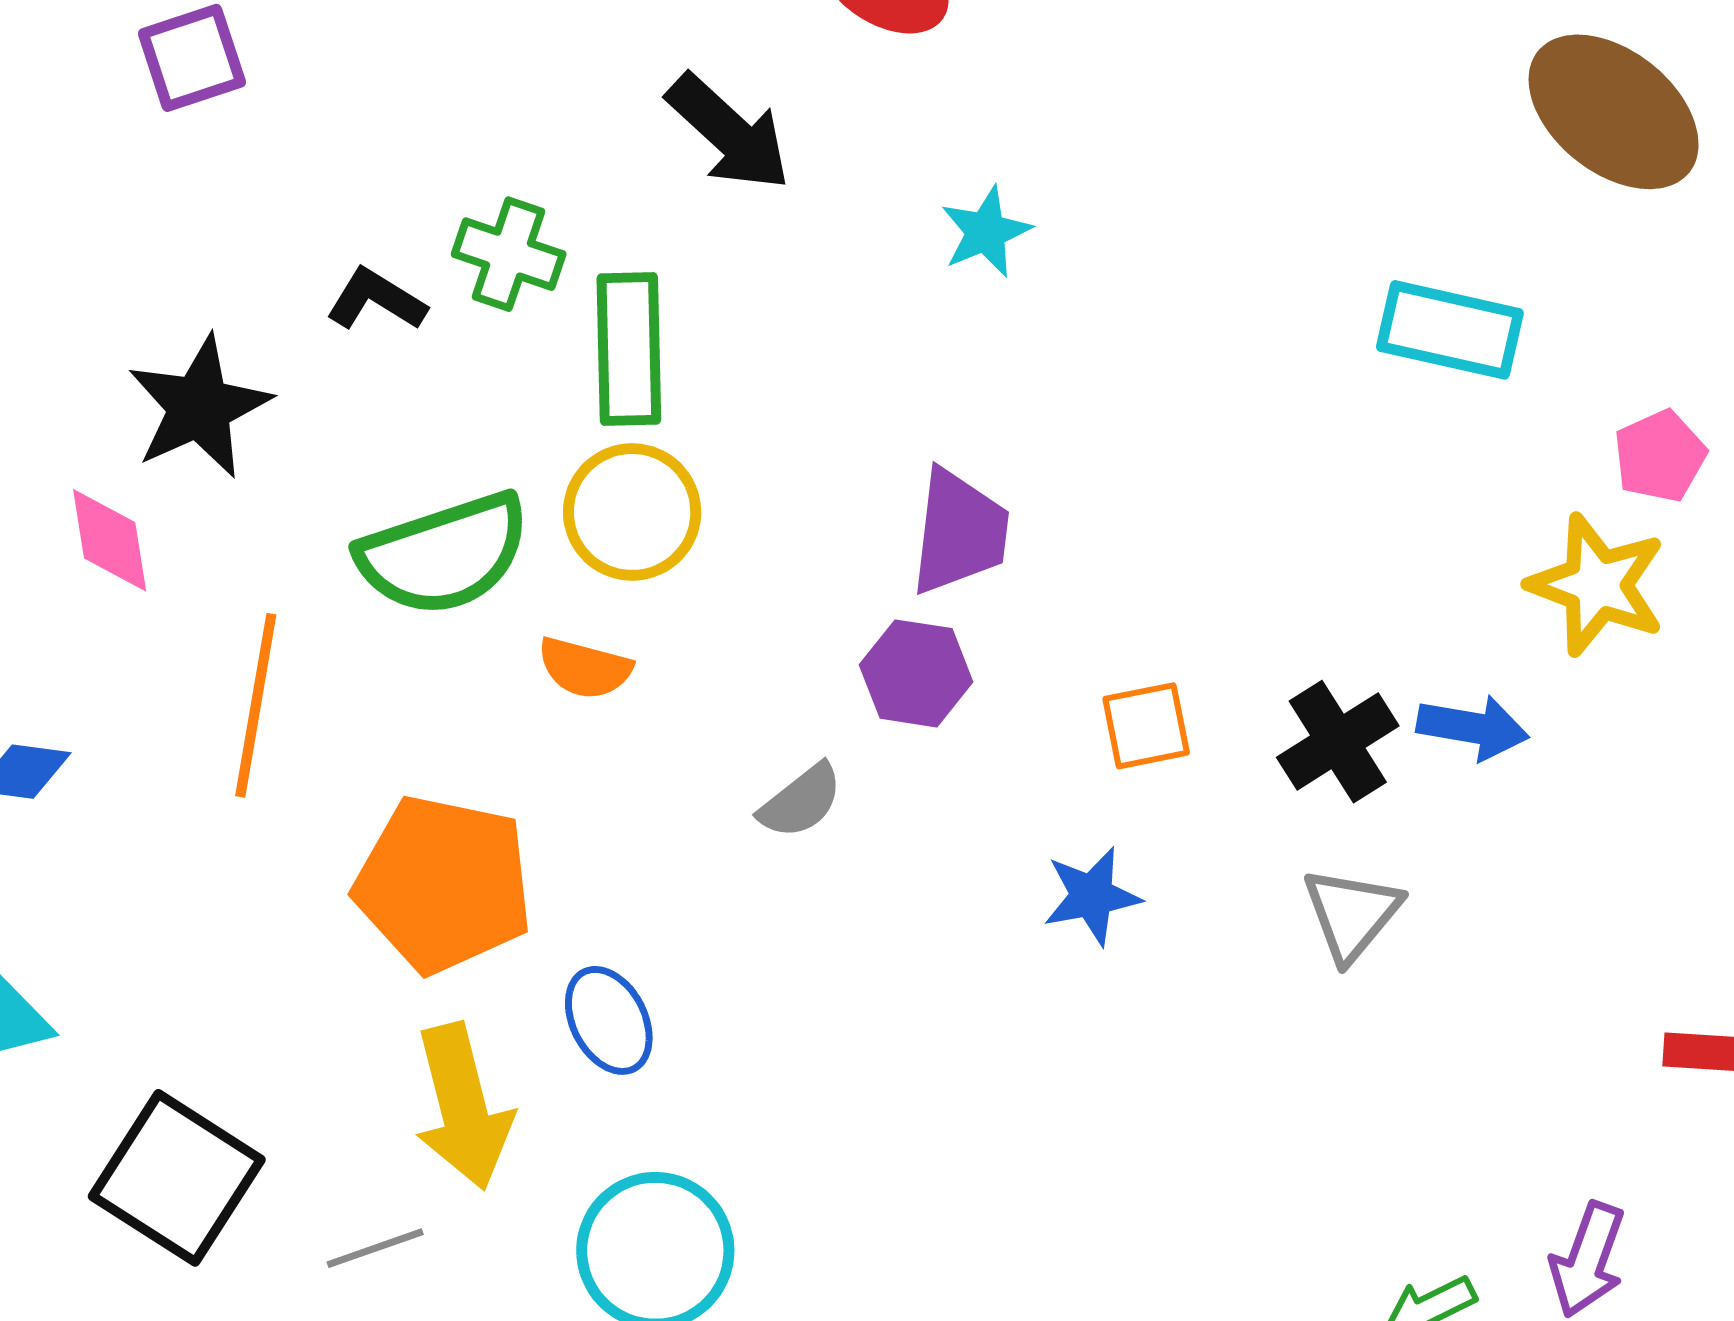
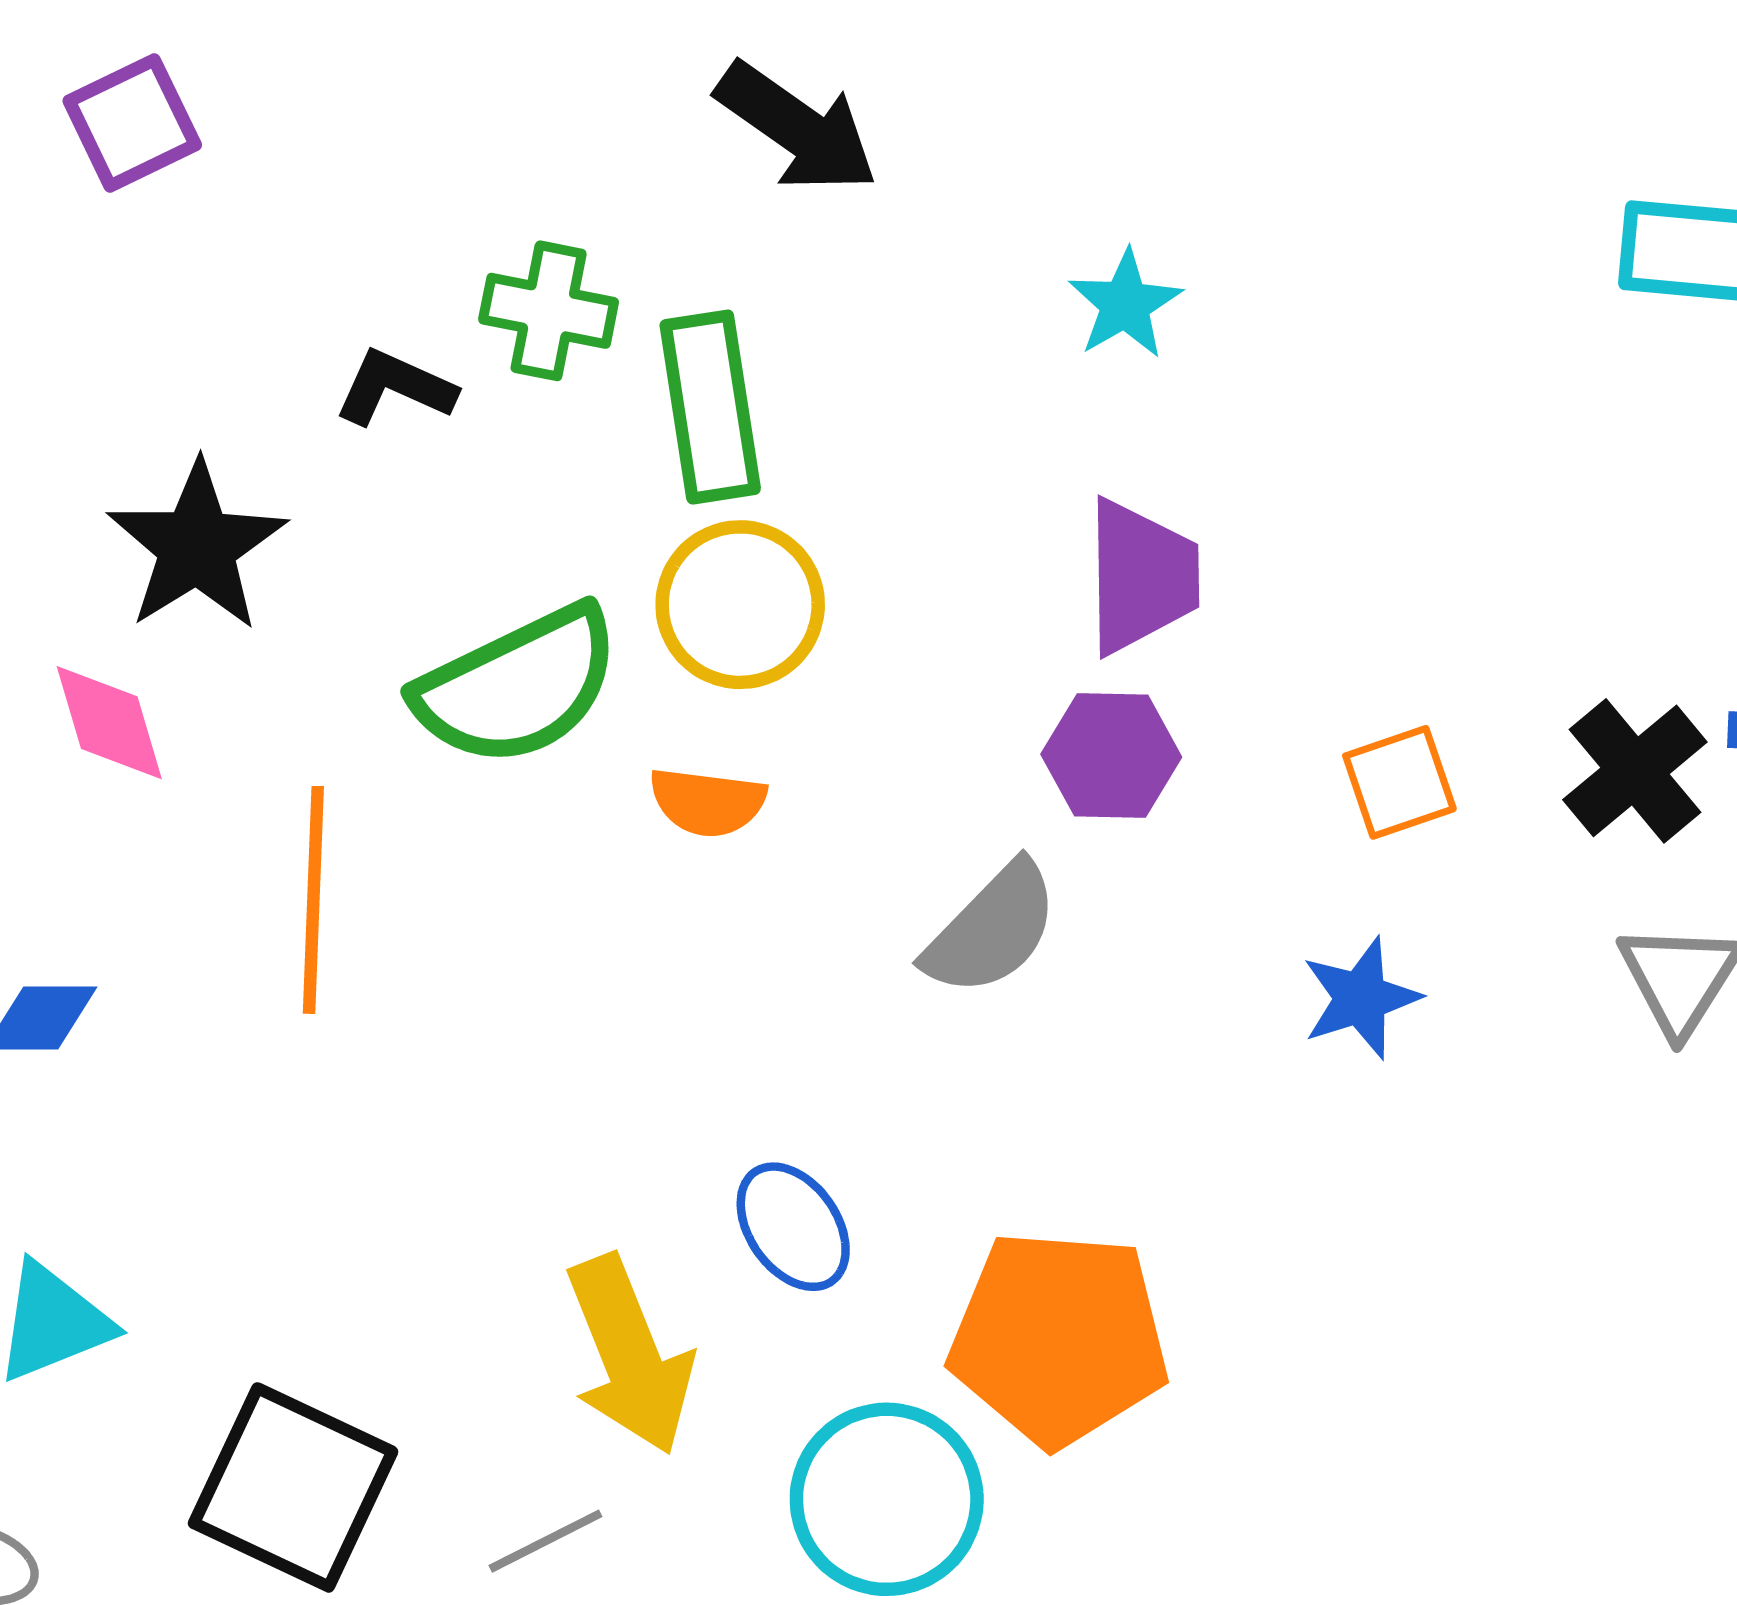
cyan star: (986, 232) -> (1125, 304), moved
gray semicircle: (801, 801) -> (992, 929), size x1.4
orange pentagon: (444, 884) -> (1059, 1338), moved

